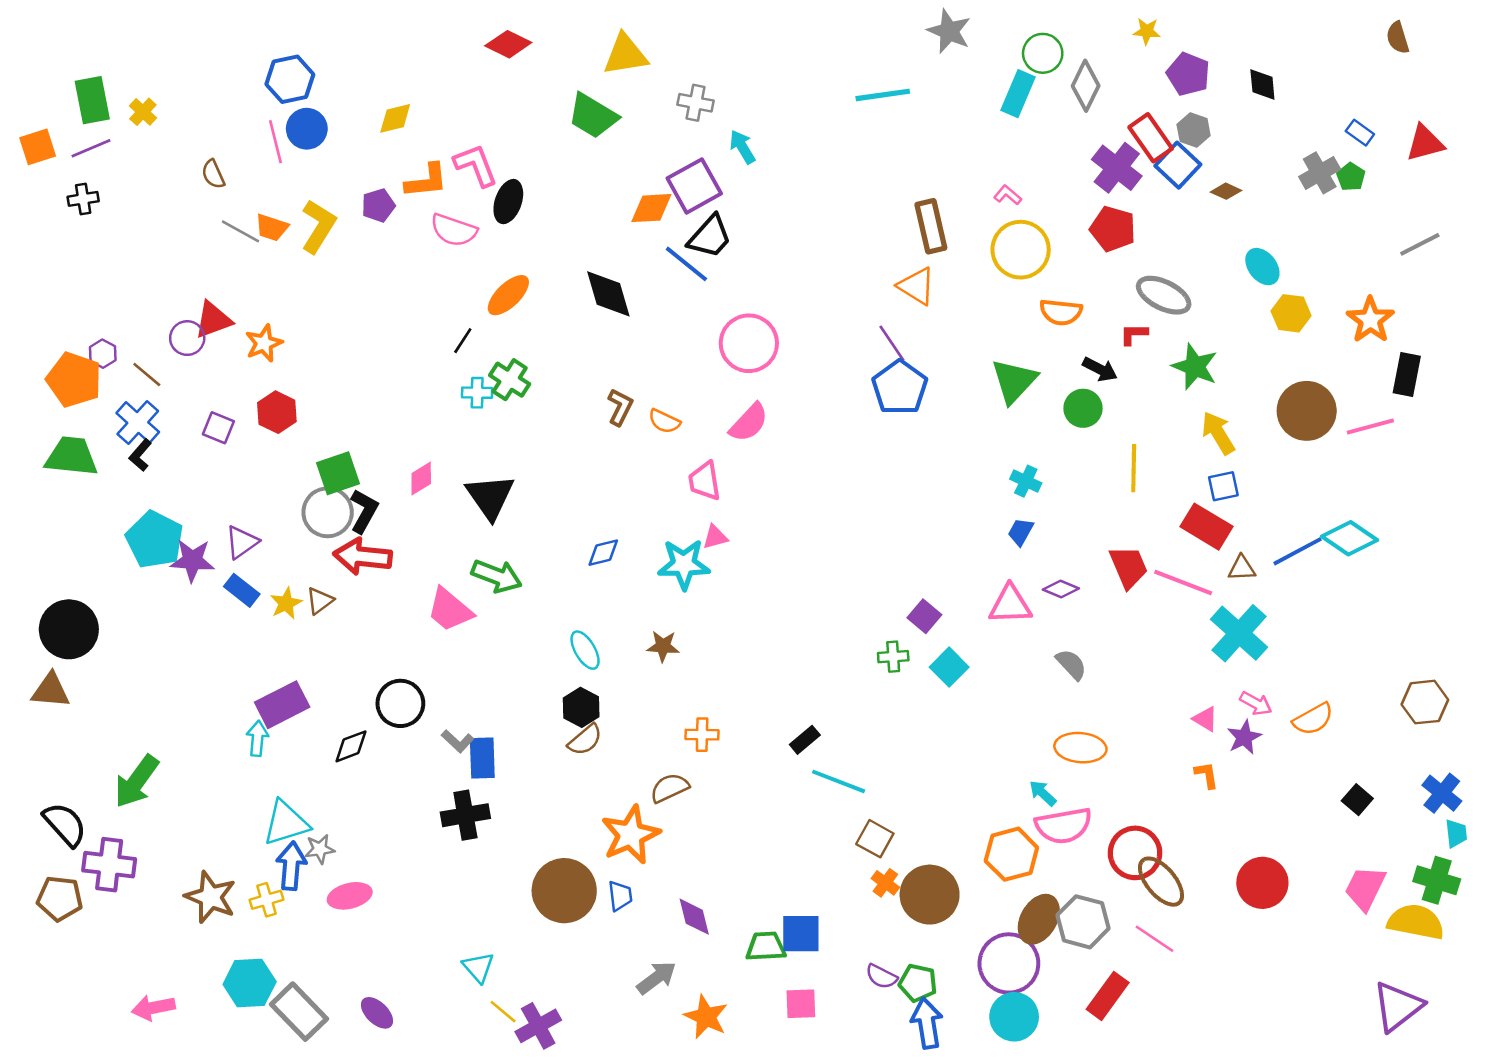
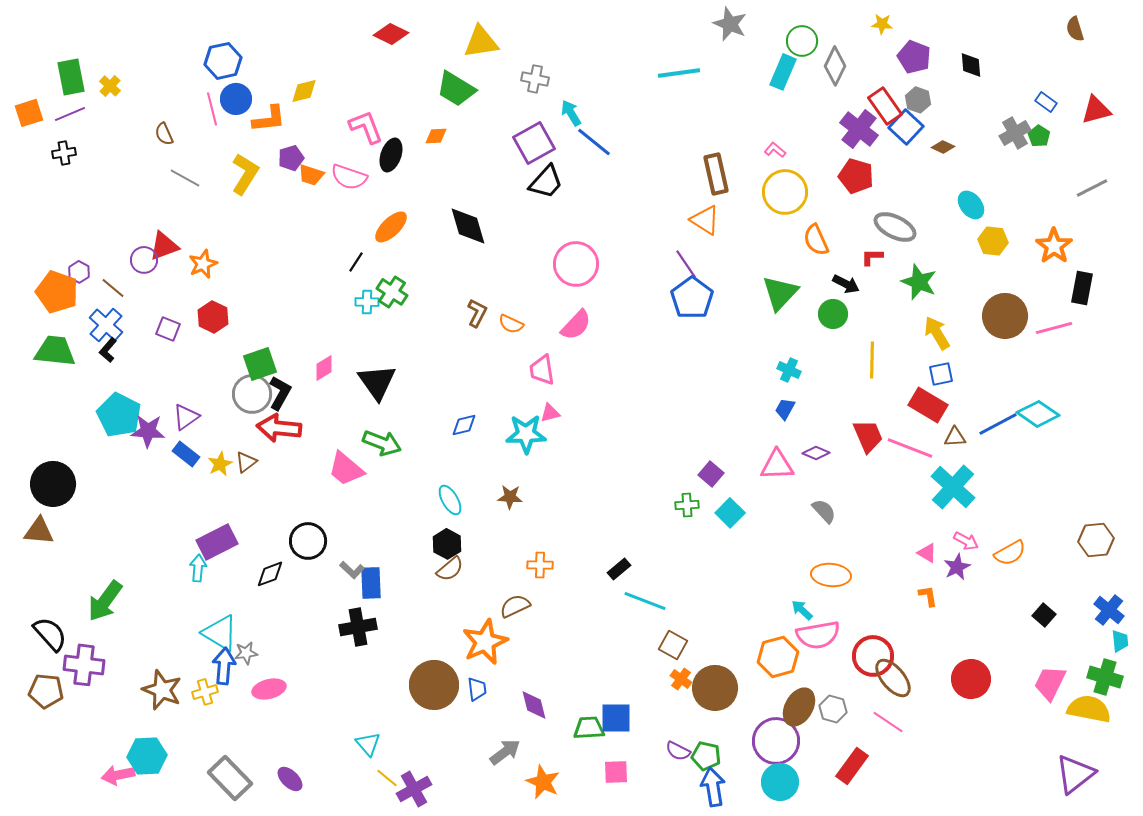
orange L-shape: (426, 181) -> (269, 119), moved
orange diamond: (651, 208) -> (436, 136), moved, size x0.7
orange trapezoid: (272, 228) -> (311, 175), moved
blue line: (686, 264) -> (594, 142), moved
orange semicircle: (1061, 312) -> (816, 240), turned 60
cyan triangle: (286, 823) -> (220, 633), turned 48
gray hexagon: (1083, 922) -> (833, 709), size x0.7
cyan hexagon: (250, 983) -> (147, 756), moved

